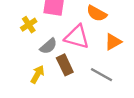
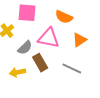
yellow arrow: (38, 74) -> (17, 72), turned -126

